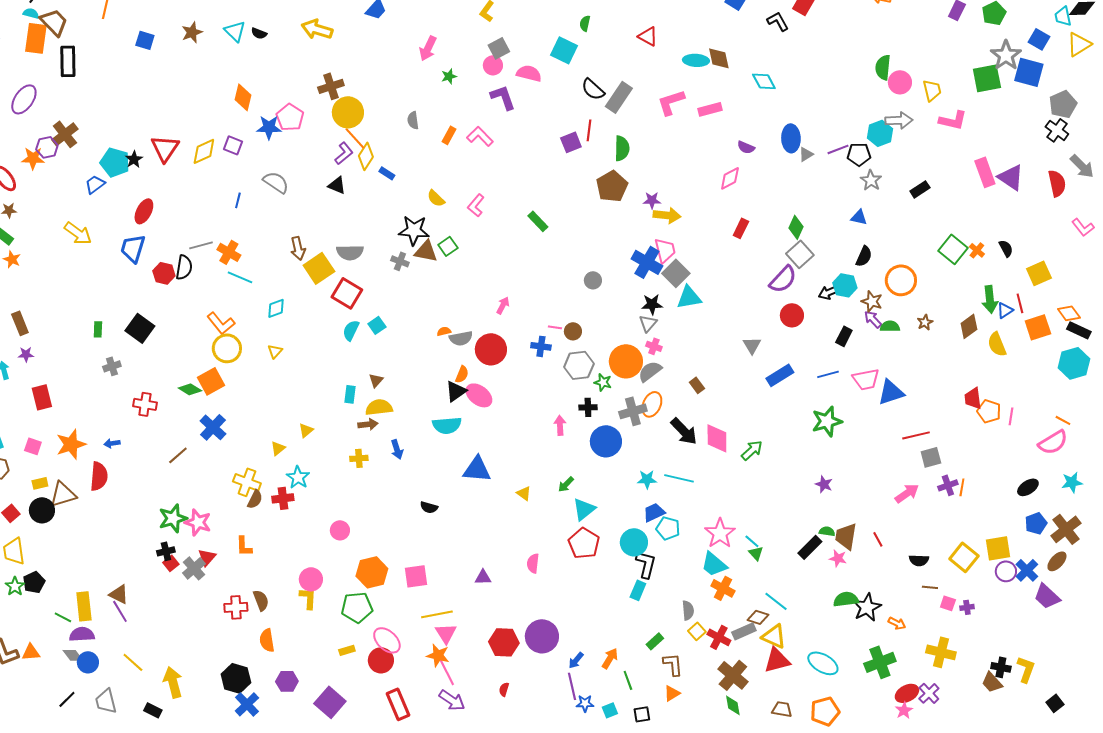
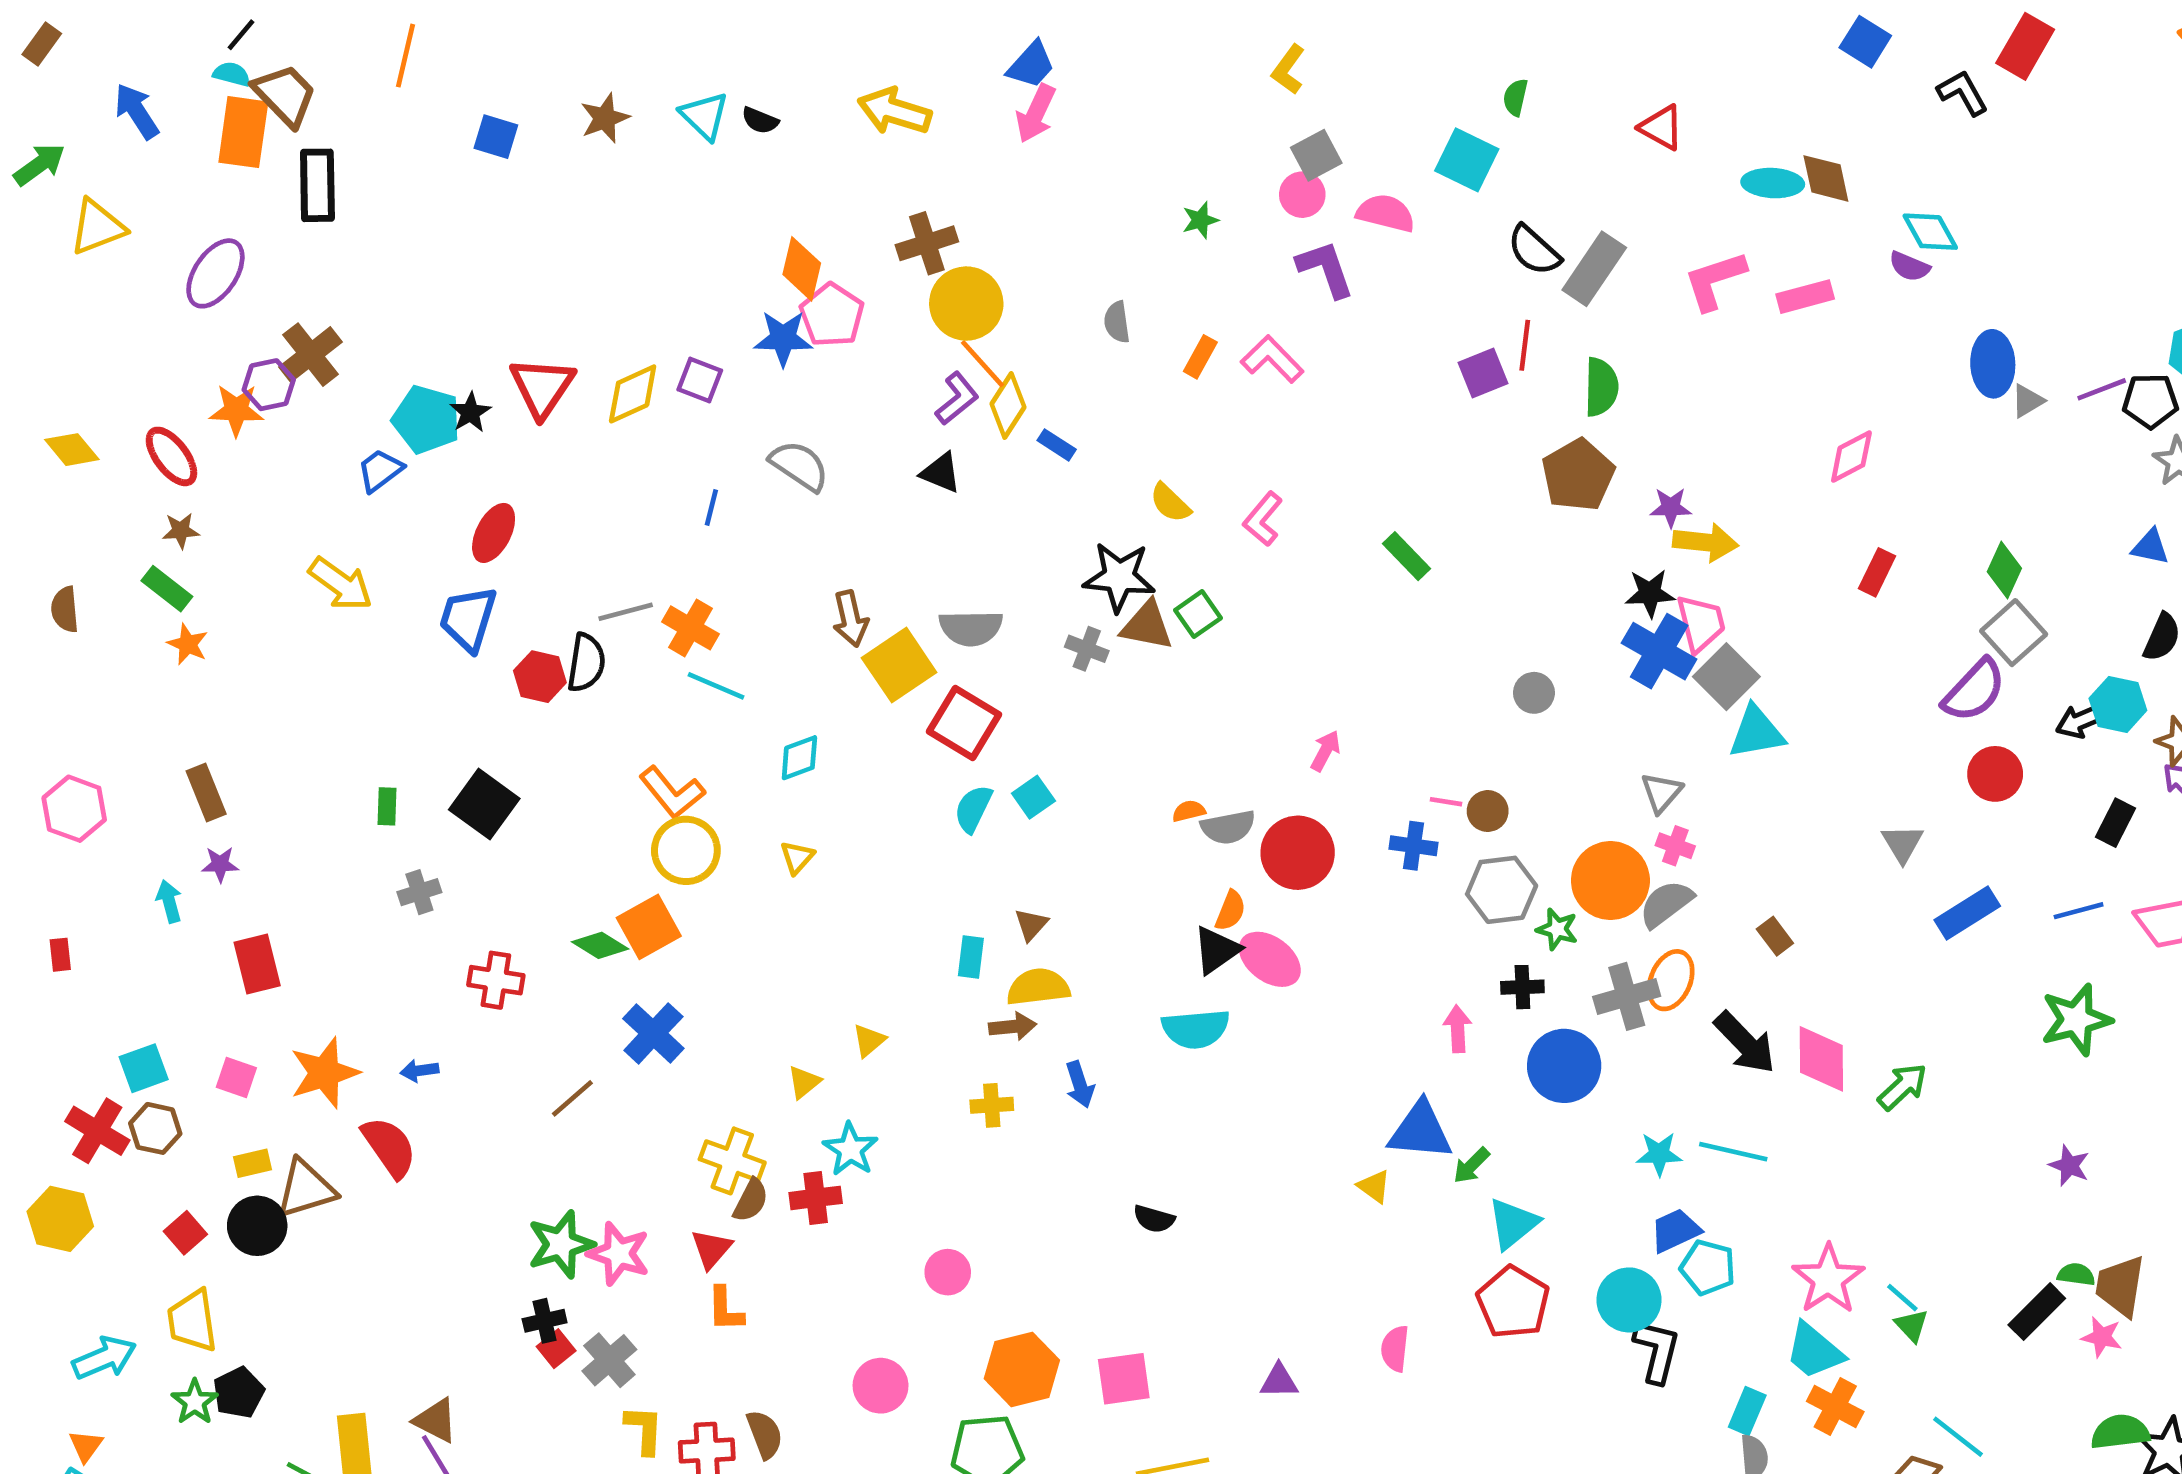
pink arrow: (428, 48) -> (1036, 114), moved
orange diamond: (243, 97) -> (802, 269), moved
purple semicircle: (746, 147) -> (1909, 266), moved
black star: (652, 304) -> (1650, 593), moved
blue triangle: (477, 469) -> (1420, 1131), moved
red semicircle: (99, 476) -> (389, 1147), turned -40
red triangle: (207, 557) -> (711, 1249), moved
cyan rectangle: (638, 590) -> (1747, 1411), moved
yellow L-shape: (308, 598) -> (644, 1430), moved

